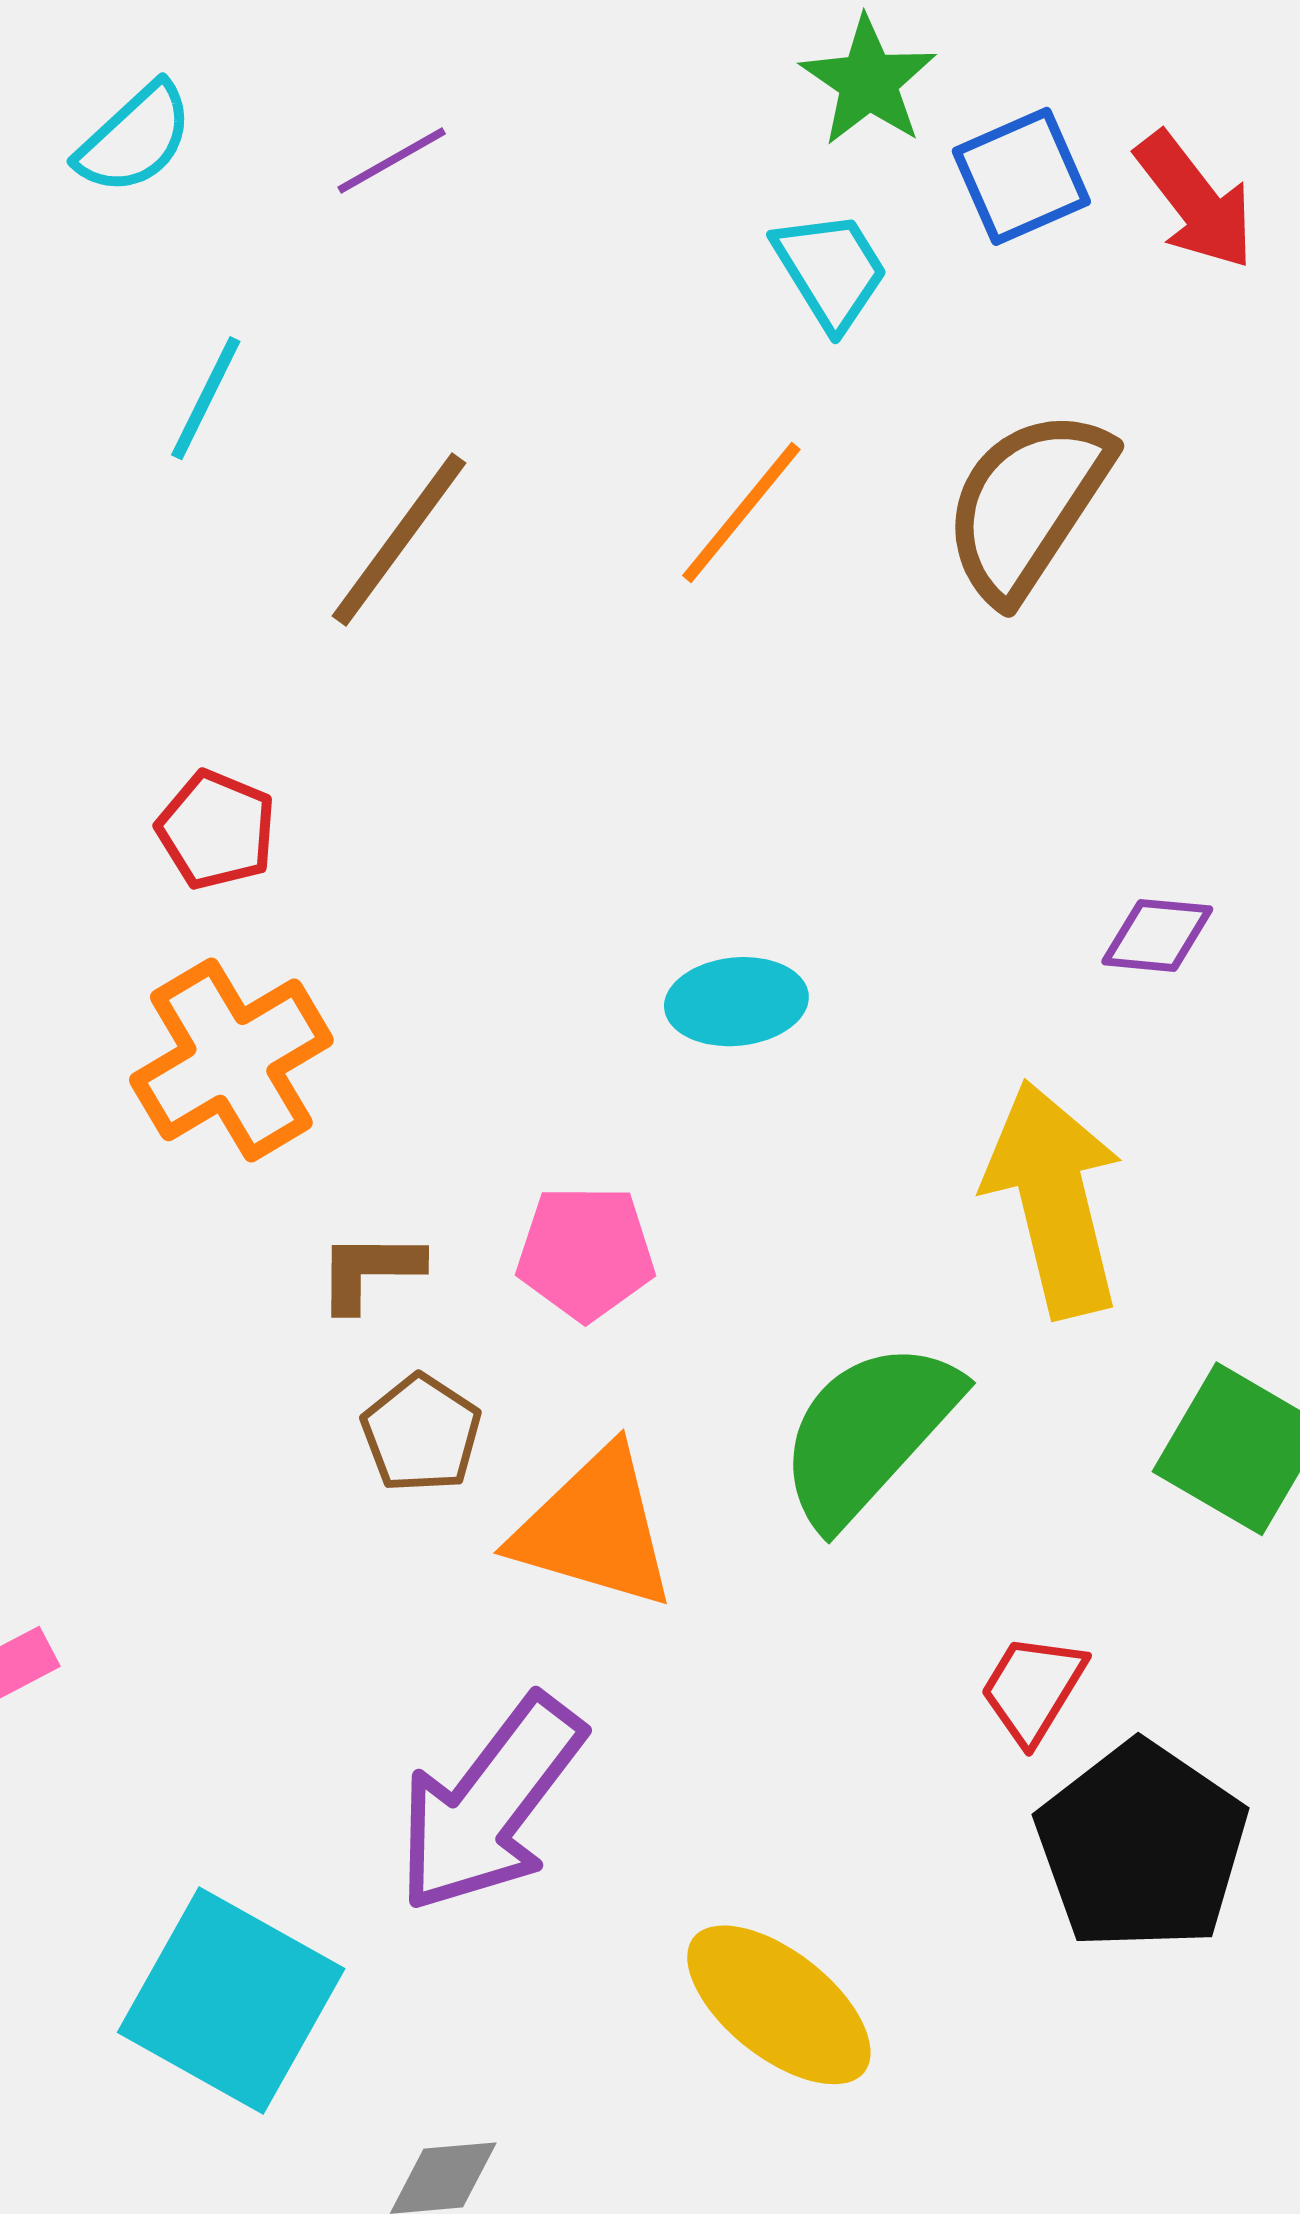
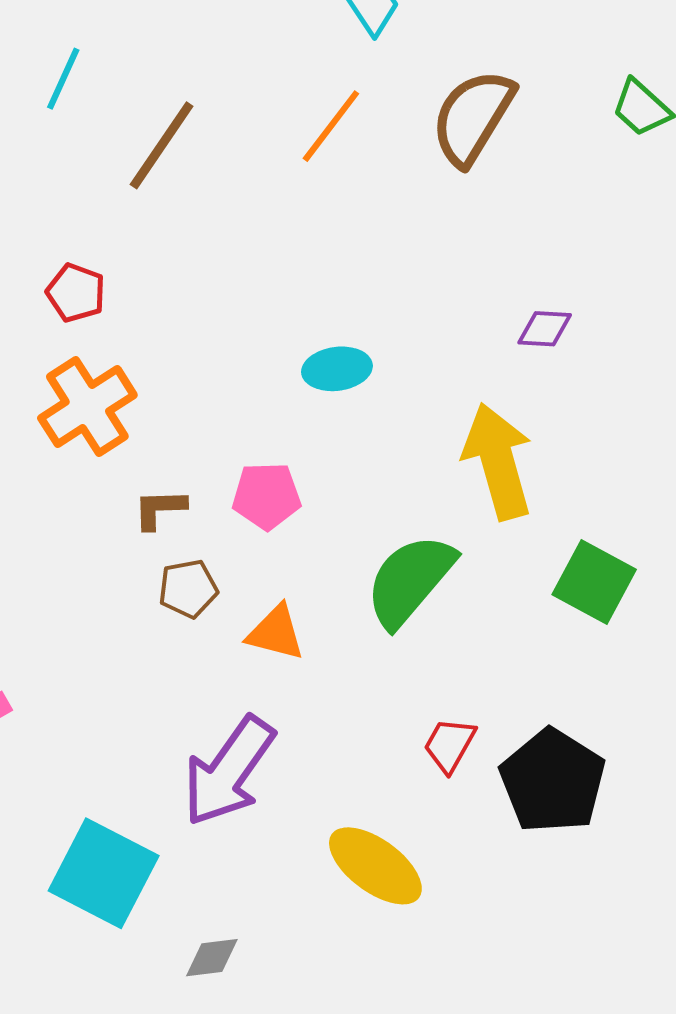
brown pentagon: (421, 1434) -> (188, 589), turned 30
orange triangle: (595, 1529) -> (276, 633), size x0.7
red trapezoid: (1033, 1689) -> (450, 745), moved

